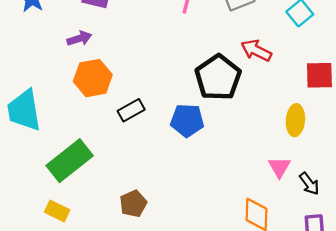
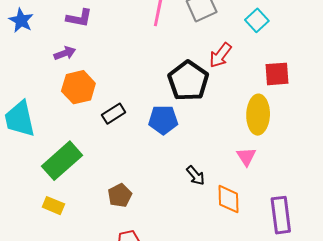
red arrow: (256, 50) -> (220, 55), turned -76
yellow ellipse: (295, 120) -> (258, 115), size x1.4
black arrow: (309, 184) -> (196, 176), moved

